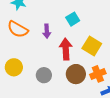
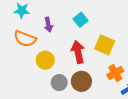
purple arrow: (47, 31) -> (48, 25), moved
yellow circle: (14, 67) -> (45, 60), moved
brown circle: (76, 74) -> (81, 81), moved

